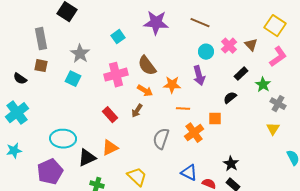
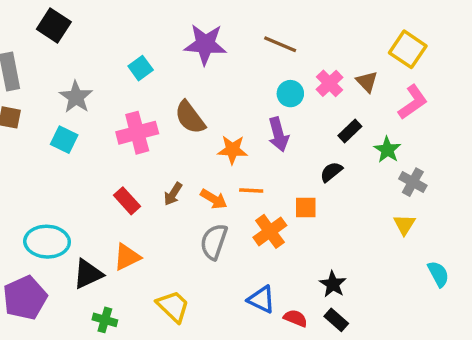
orange arrow: (145, 91) -> (214, 199), moved

